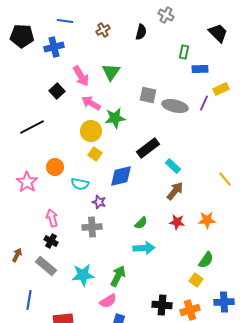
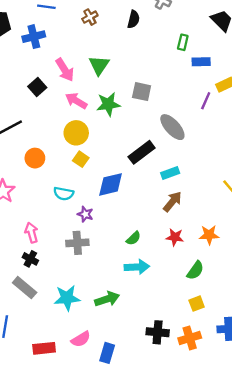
gray ellipse: (175, 106) -> (172, 127), moved, turned 35
green star: (115, 118) -> (108, 104), moved
cyan rectangle: (173, 166) -> (170, 173), turned -63
orange circle: (55, 167) -> (35, 158), moved
green semicircle: (206, 260) -> (195, 270), moved
green arrow: (118, 276) -> (107, 299), turned 45
yellow square: (196, 280) -> (197, 304), turned 32
pink semicircle: (108, 301) -> (81, 339), moved

